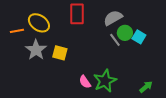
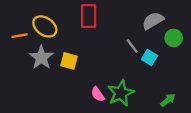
gray semicircle: (113, 18) -> (153, 21), moved
green circle: (125, 33) -> (174, 38), moved
cyan square: (139, 37) -> (149, 57), moved

